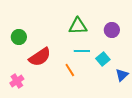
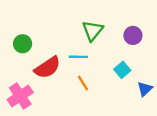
green triangle: (78, 26) -> (93, 31), turned -48
cyan line: (82, 51) -> (78, 57), moved
pink cross: (17, 81) -> (20, 96), size x1.5

